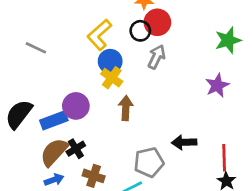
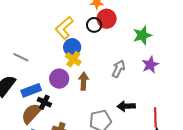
green star: (228, 40) -> (142, 35), moved
gray line: (36, 48) -> (21, 57), moved
gray arrow: (157, 57) -> (118, 69), moved
purple circle: (76, 106) -> (59, 79), moved
black cross: (76, 149) -> (44, 102), moved, turned -32

